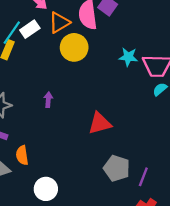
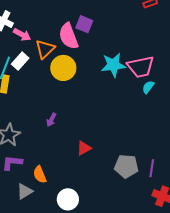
cyan star: (128, 57) -> (113, 65), size x1.4
purple arrow: (48, 100) -> (51, 120), turned -144
red triangle: (100, 123) -> (84, 148), moved, size x0.7

